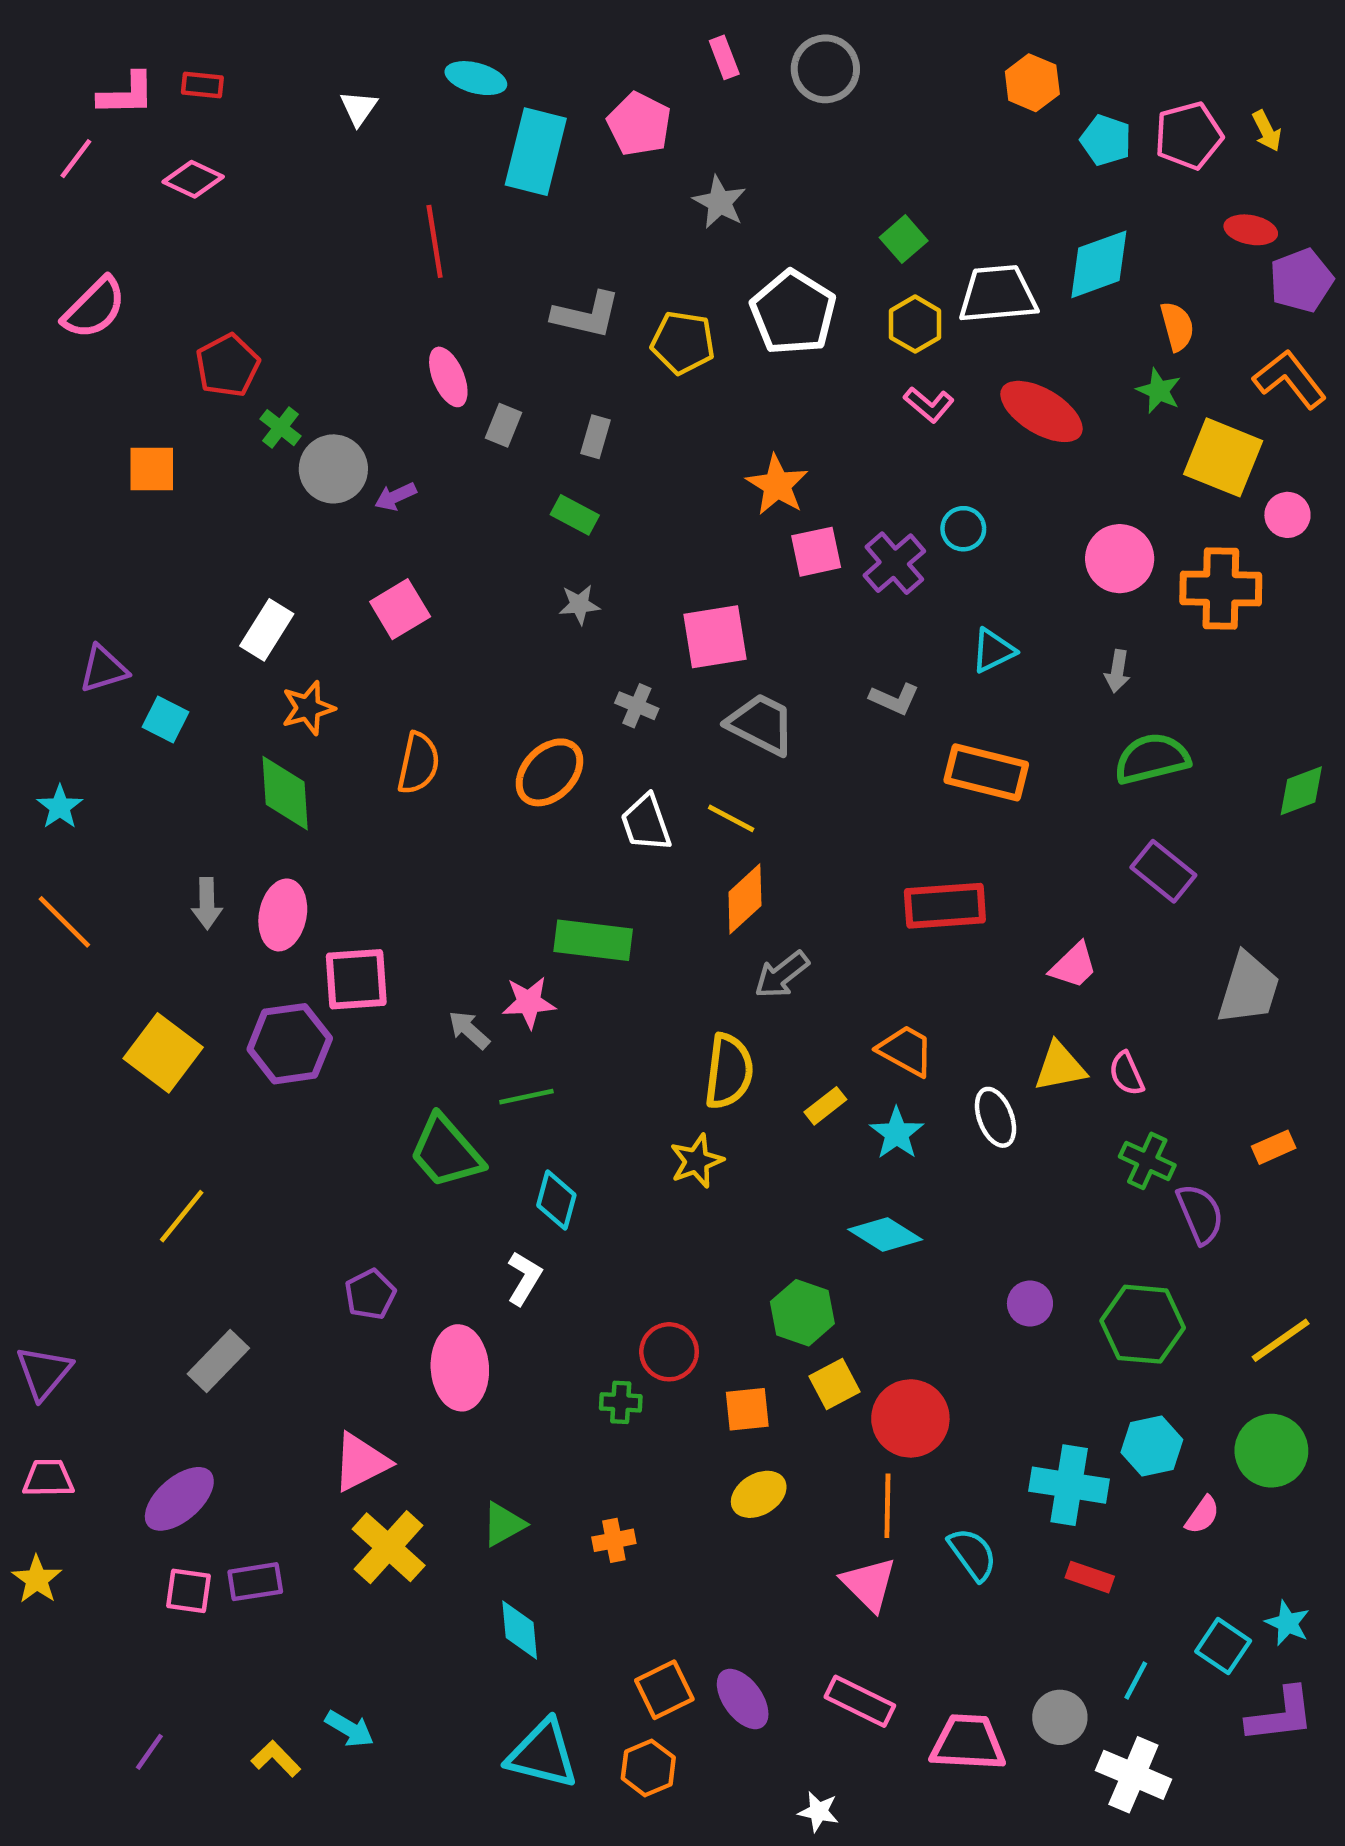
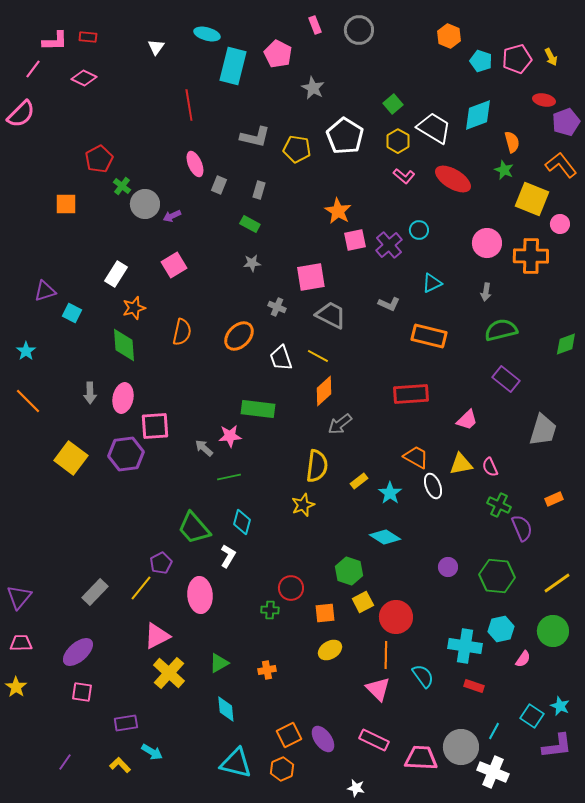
white trapezoid: (998, 294) -> (434, 128), turned 36
pink semicircle: (94, 308) -> (21, 114), moved
orange trapezoid: (906, 1051) -> (416, 457), moved
green trapezoid: (446, 1152) -> (194, 528), moved
yellow line: (182, 1216) -> (141, 588), moved
purple rectangle: (255, 1582) -> (126, 723), moved
gray circle: (1060, 1717) -> (461, 747), size x1.5

